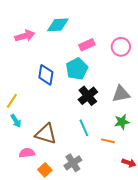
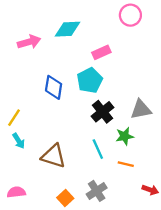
pink circle: (121, 47) -> (130, 15), moved
green star: (122, 122) -> (125, 136), moved
pink semicircle: (27, 153) -> (16, 192), moved
gray cross: (73, 163) -> (97, 191), moved
orange square: (45, 170) -> (65, 198), moved

